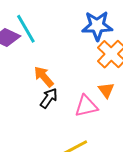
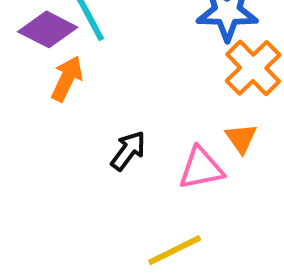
orange arrow: (44, 77) -> (67, 79), moved, turned 65

